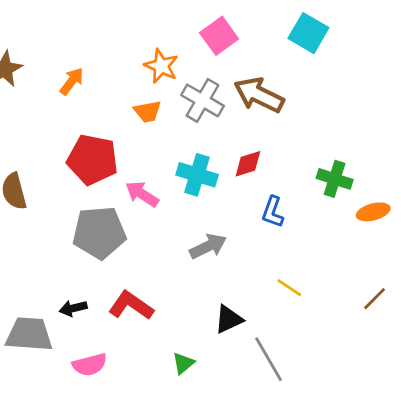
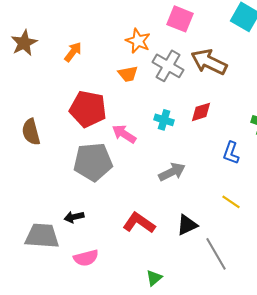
pink square: (219, 36) -> (180, 19), turned -32
cyan cross: (197, 175) -> (164, 120), size x0.7
blue L-shape: (273, 212) -> (231, 153), moved
red L-shape: (131, 305) -> (139, 223), moved
green triangle: (183, 363) -> (154, 278), moved

